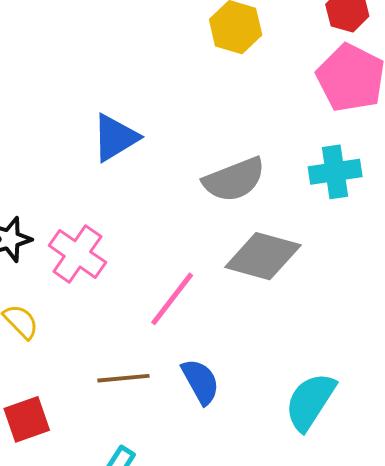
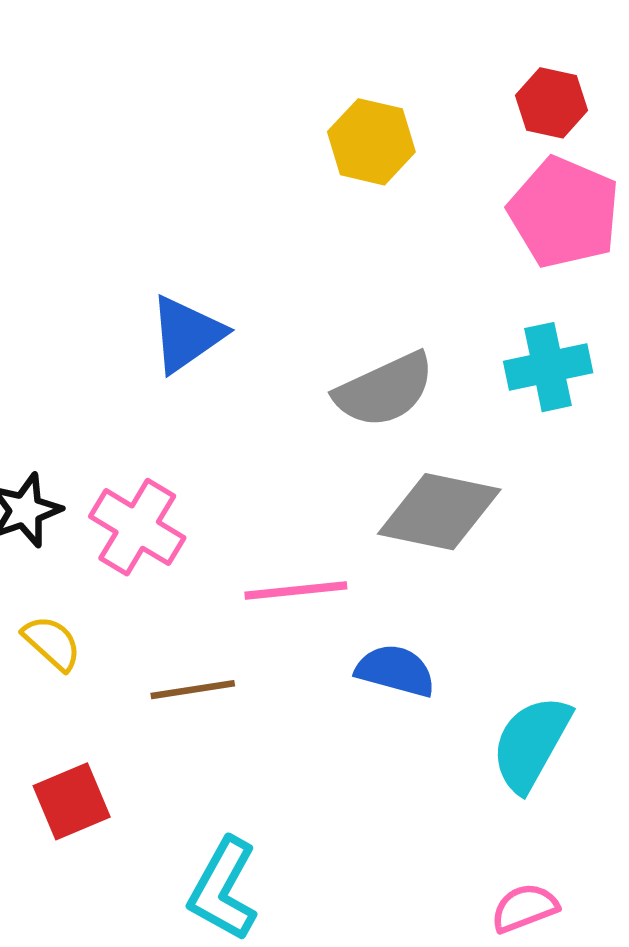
pink line: (172, 299) -> (296, 590), turned 50
brown line: (123, 378) -> (193, 690), moved
blue semicircle: (200, 381) -> (395, 671), moved, turned -42

